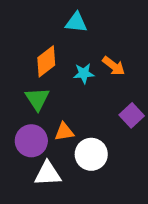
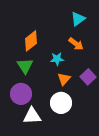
cyan triangle: (76, 22) -> (78, 19), moved, turned -42
cyan star: (84, 73) -> (57, 59), moved
orange triangle: (64, 132) -> (64, 79), moved, turned -40

